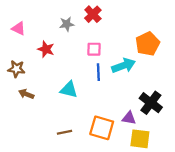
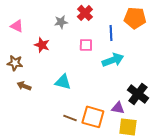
orange pentagon: (148, 44) -> (135, 18), moved, turned 30
blue line: (98, 72) -> (111, 33), moved
brown line: (64, 132) -> (70, 118), moved, turned 32

